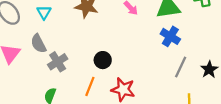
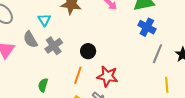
cyan triangle: (44, 12) -> (44, 20), moved
gray cross: (58, 62) -> (54, 46), moved

